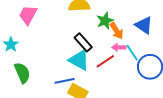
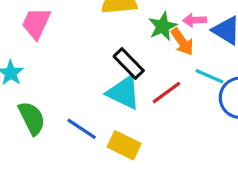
pink arrow: (119, 47) -> (195, 20), moved
cyan line: (132, 53) -> (209, 76), turned -30
blue line: (65, 81) -> (82, 129), moved, turned 48

